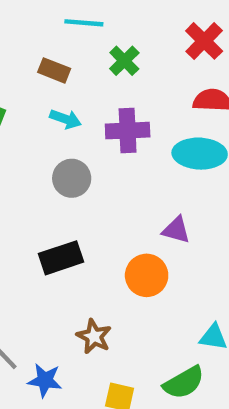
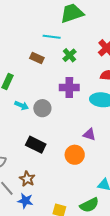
cyan arrow: (65, 119) -> (22, 105), moved
black rectangle: (61, 258) -> (36, 145), turned 42
brown star: (94, 336) -> (27, 179), moved

